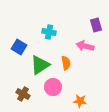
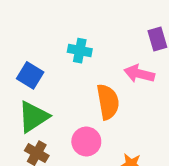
orange semicircle: (66, 63) -> (108, 102), size x1.5
green triangle: (40, 65) -> (33, 117), moved

